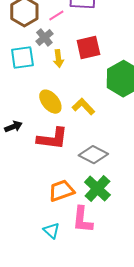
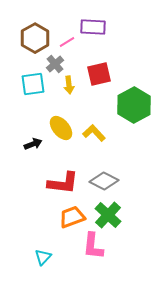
black arrow: (13, 127) -> (33, 144), moved
red L-shape: (52, 139) -> (63, 183), moved
cyan triangle: (51, 231) -> (43, 257), moved, turned 30

